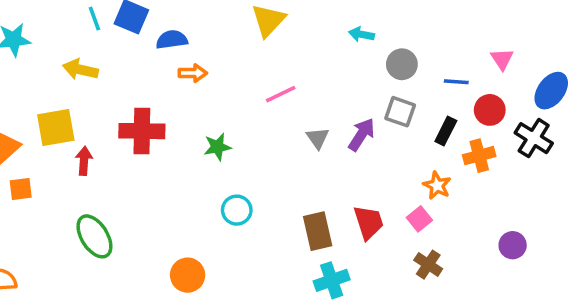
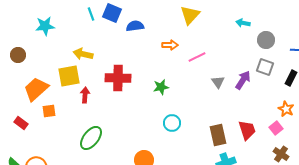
yellow arrow: (80, 70) -> (83, 54), moved
orange arrow: (193, 73) -> (170, 45), moved
green ellipse: (94, 236) -> (91, 138), turned 70

